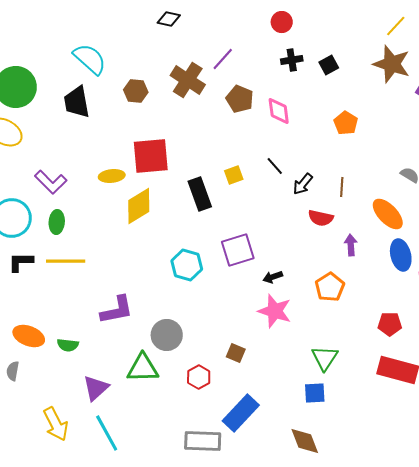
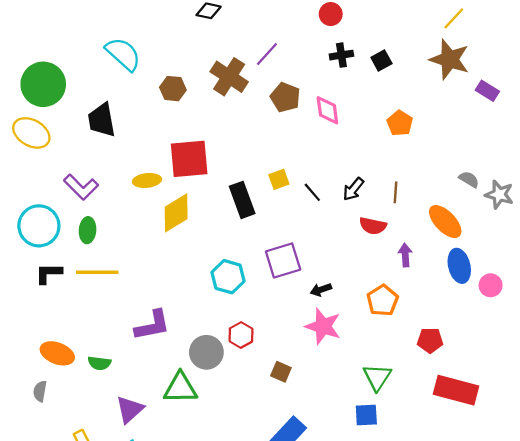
black trapezoid: (77, 102) -> (102, 120), moved
black line: (275, 166) -> (312, 192), moved
red pentagon: (390, 324) -> (430, 340), moved
red hexagon: (199, 377) -> (241, 335), moved

